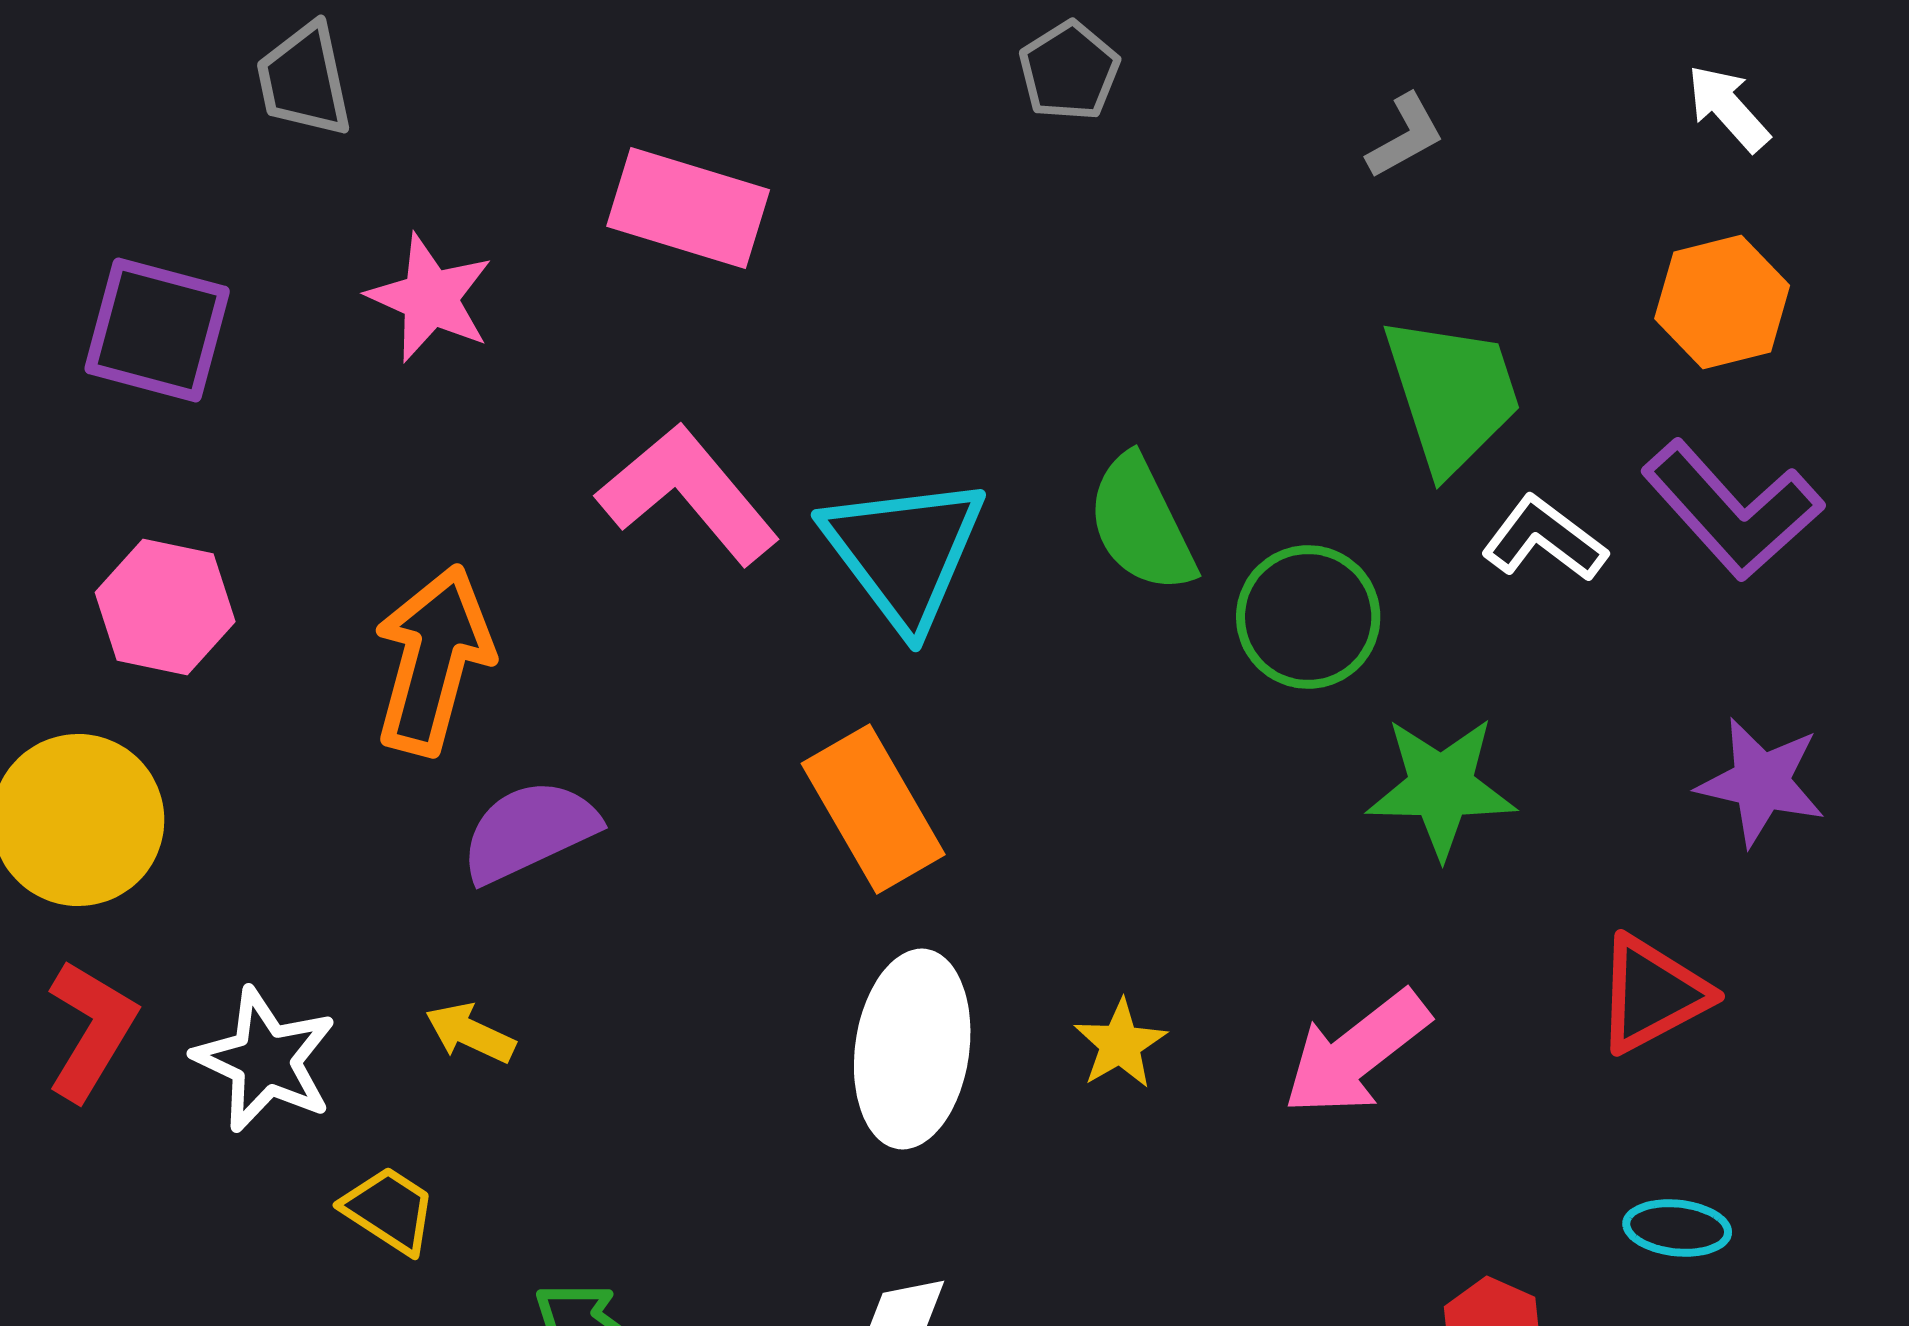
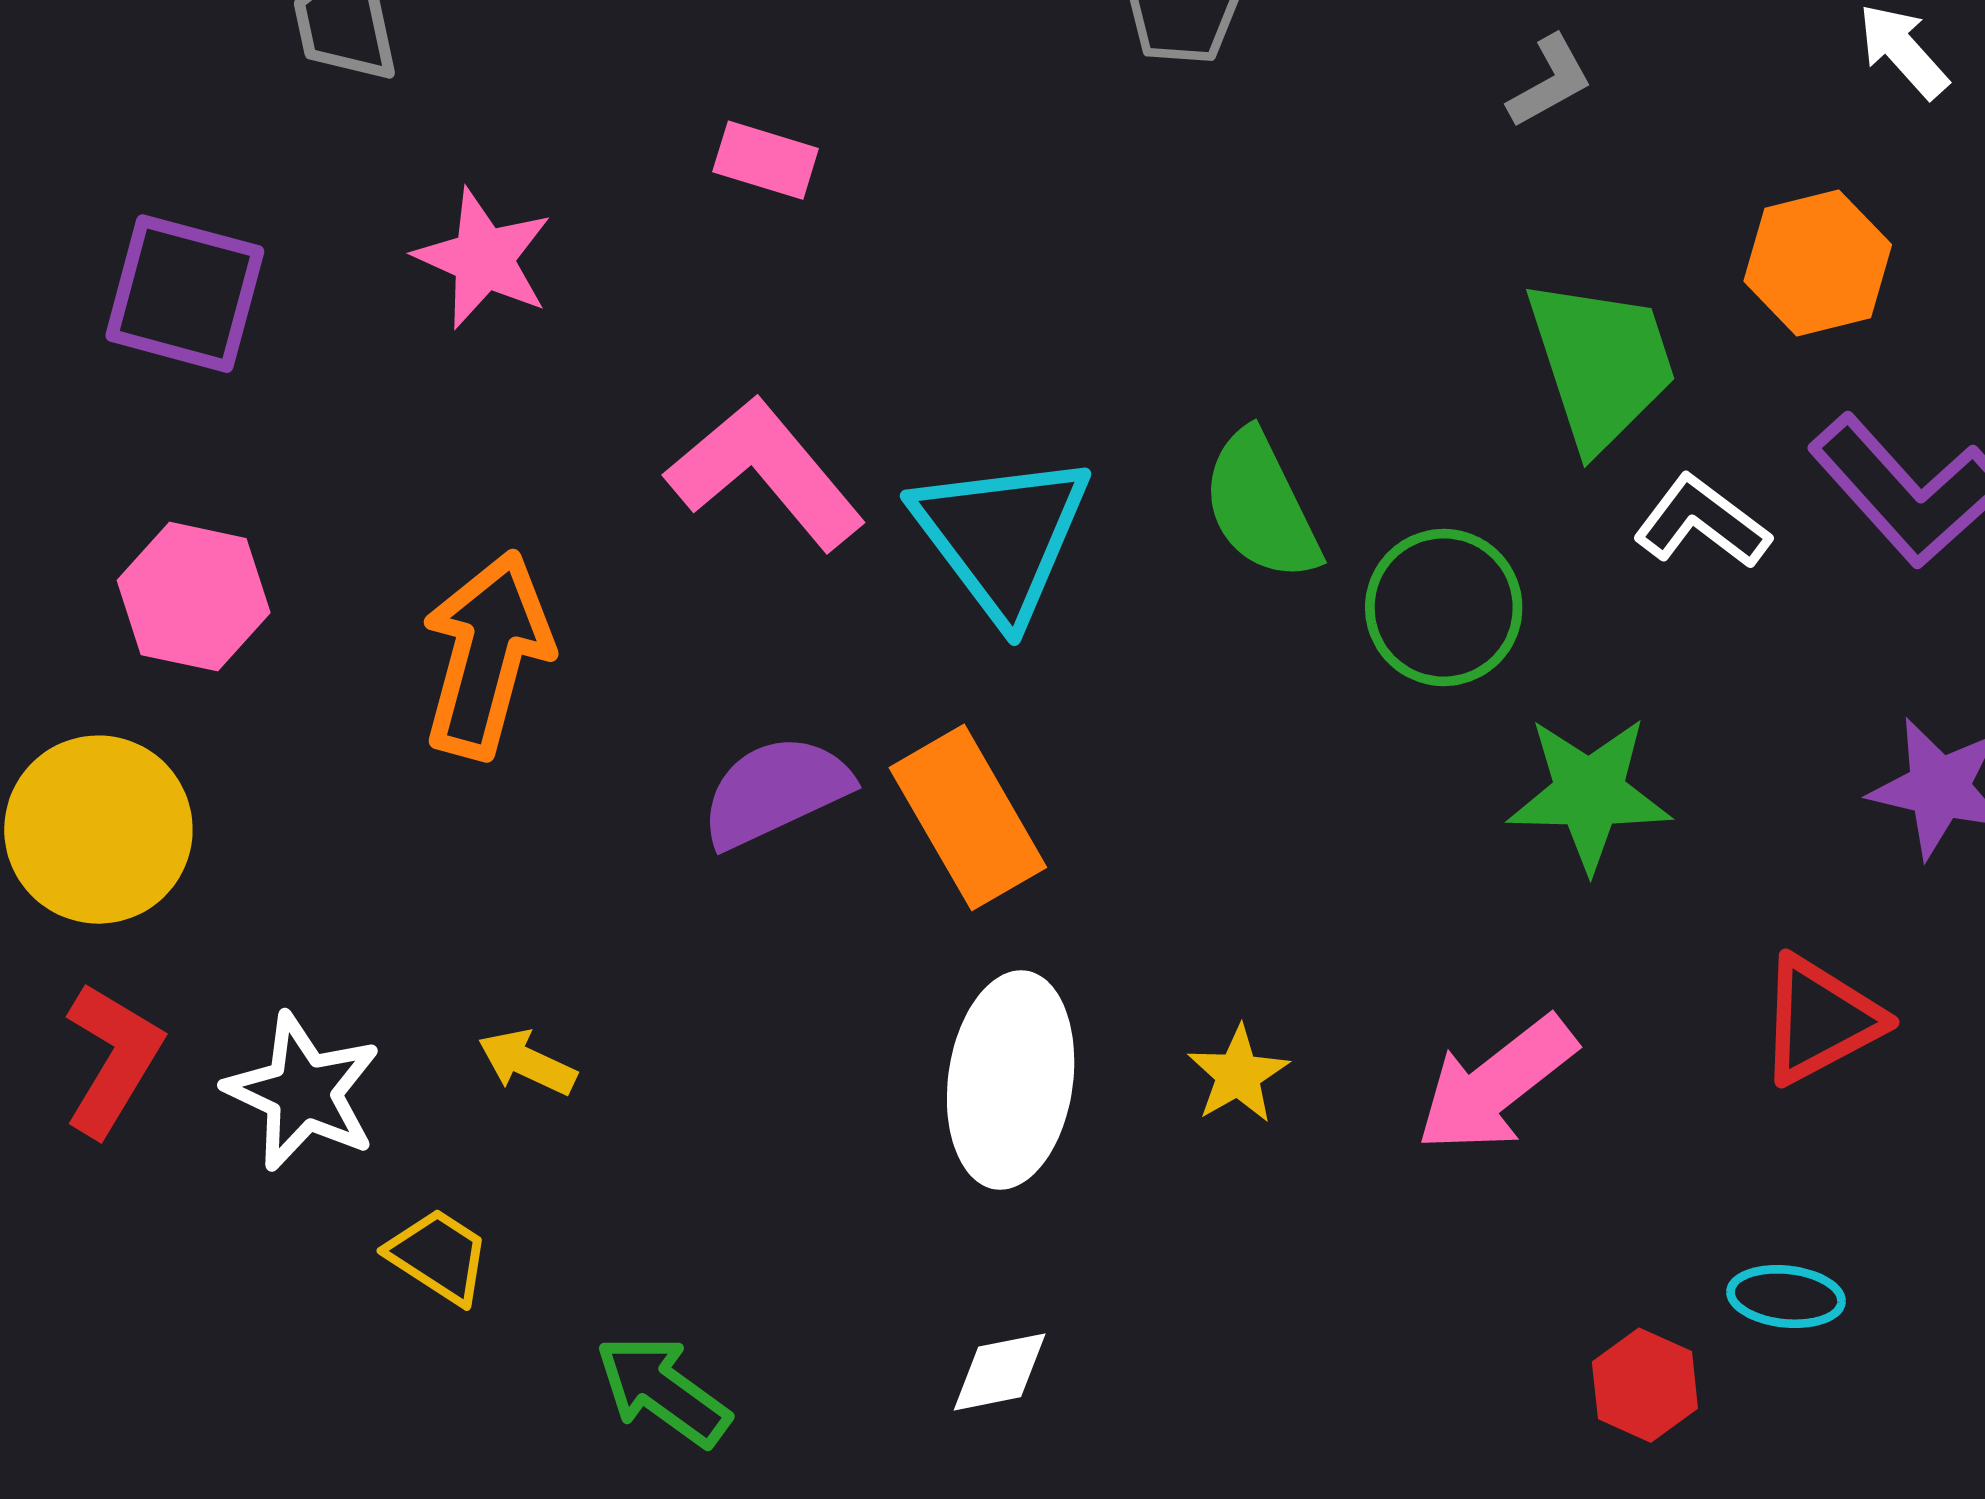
pink rectangle: (688, 208) -> (766, 160), size x0.6
orange hexagon: (1722, 302) -> (1818, 263), moved
purple semicircle: (529, 831) -> (775, 791), moved
cyan ellipse: (1677, 1228) -> (1786, 1297), moved

